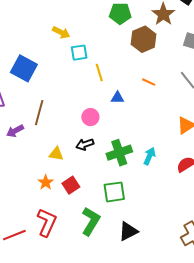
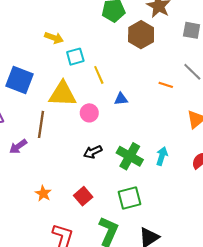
orange line: (149, 82) -> (166, 85), moved
pink circle: (90, 117) -> (89, 113), moved
green cross: (119, 153) -> (130, 156), turned -35
yellow triangle: (56, 154) -> (63, 94), moved, size x1.8
orange star: (46, 182) -> (43, 193), moved

